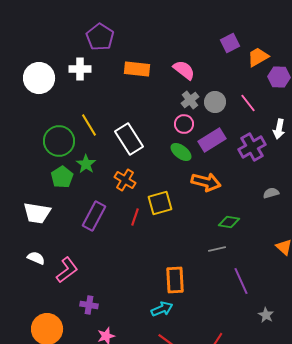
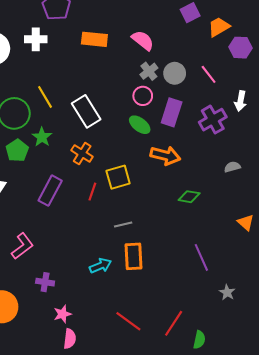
purple rectangle: (212, 140) -> (172, 112), turned -40
gray line: (217, 249) -> (123, 225), moved
cyan arrow: (162, 309) -> (101, 266), moved

